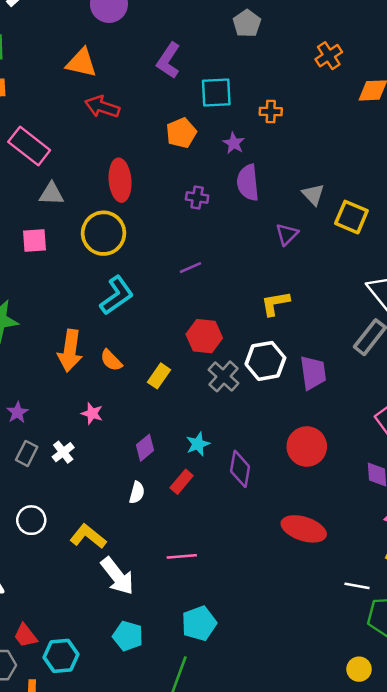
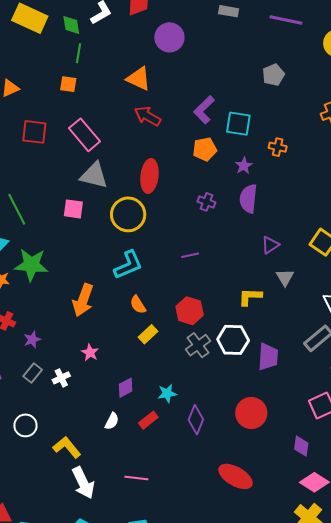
purple L-shape: (169, 60) -> (204, 110), moved
gray triangle: (51, 194) -> (94, 175), size x1.4
gray triangle: (313, 194) -> (285, 277), moved
orange semicircle: (111, 360) -> (138, 305), moved

